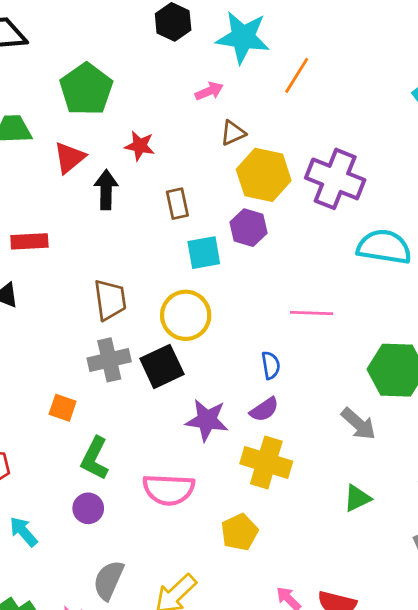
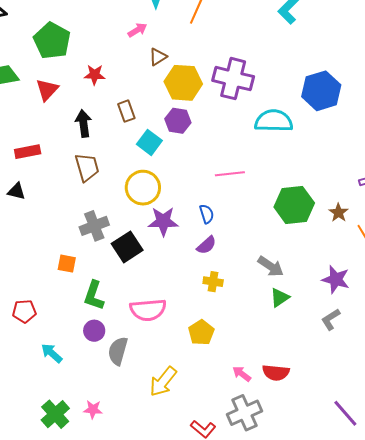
black arrow: (106, 190) -> (84, 123), moved
cyan square: (204, 253) -> (149, 142), turned -35
brown trapezoid: (110, 300) -> (87, 167), moved
black square: (162, 366) -> (127, 247), moved
purple star: (207, 420) -> (163, 221), moved
gray arrow: (358, 424) -> (271, 266), moved
yellow cross: (266, 462) -> (213, 282), size x0.6
gray semicircle: (109, 580) -> (118, 351), moved

